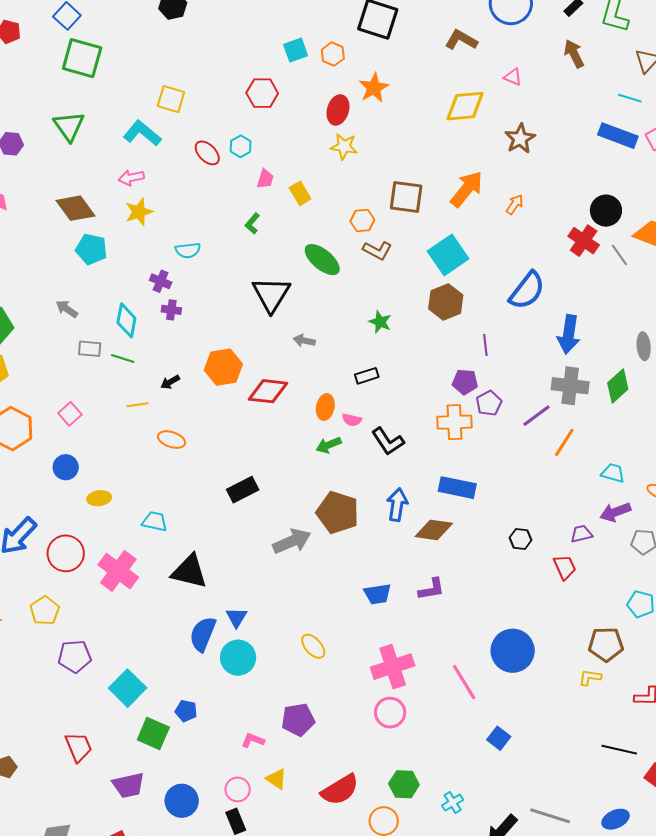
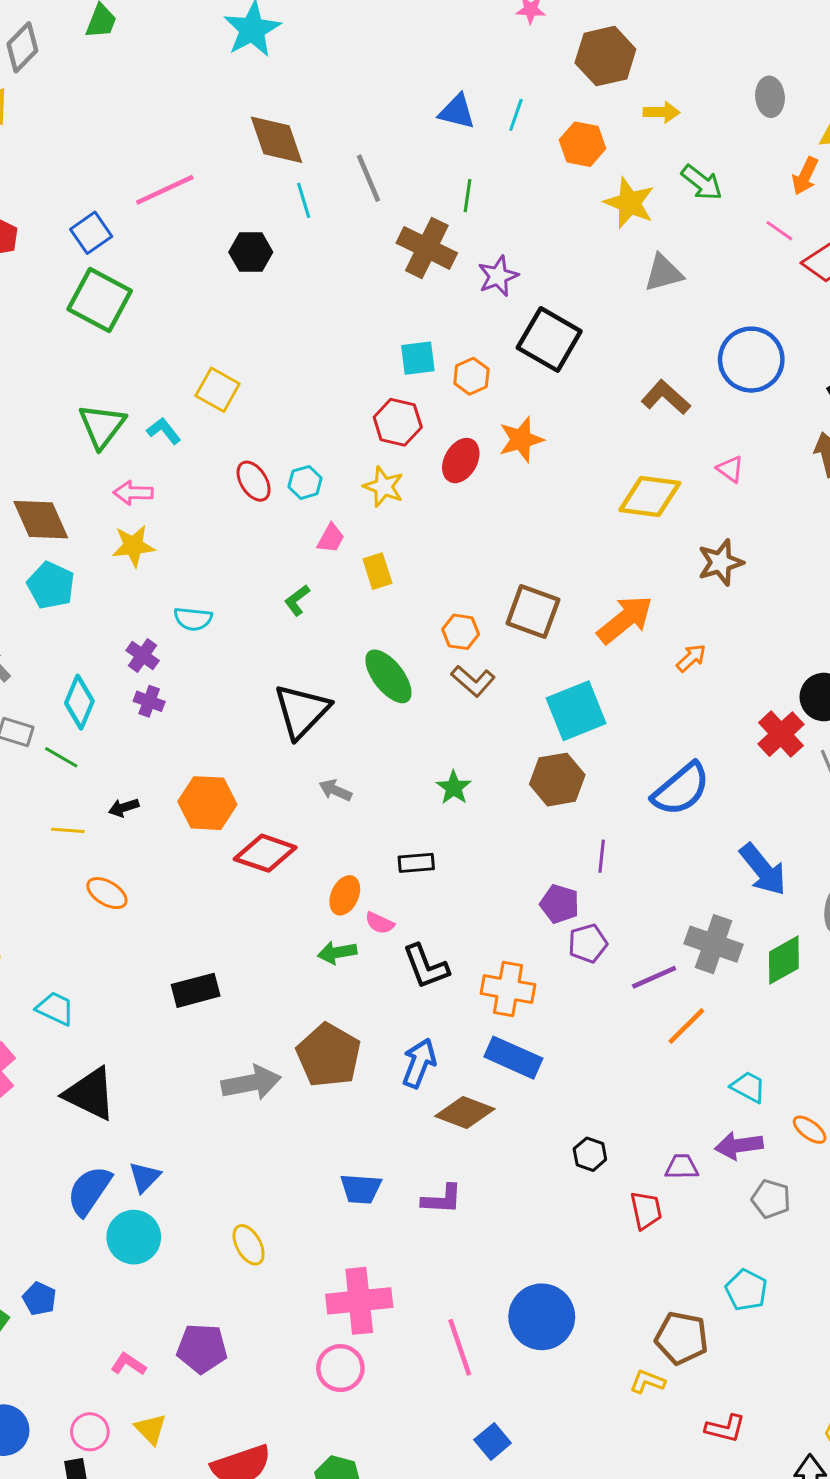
red hexagon: (262, 93) -> (398, 422), moved
green triangle: (69, 126) -> (102, 426), moved
cyan L-shape: (142, 133) -> (164, 431), size x0.6
yellow star: (344, 146) -> (384, 487), moved
blue arrow: (569, 334) -> (763, 869), moved, turned -60
orange cross: (455, 422) -> (508, 989), moved

